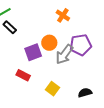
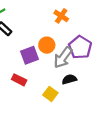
purple pentagon: (81, 45) -> (80, 47), turned -30
black semicircle: (85, 93) -> (69, 79), moved

